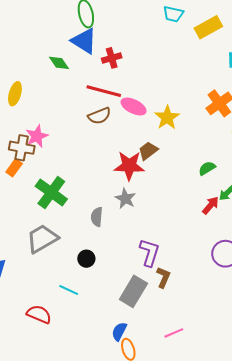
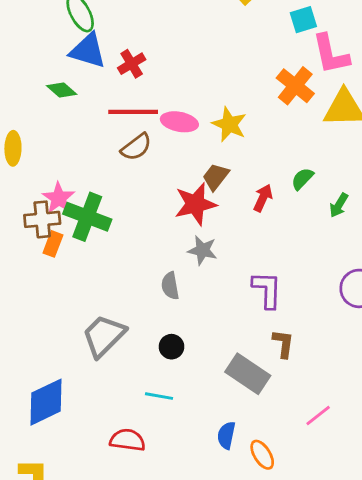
orange rectangle: (14, 168) -> (53, 244), moved
green cross: (51, 193) -> (87, 217), moved
red arrow: (211, 205) -> (263, 198), moved
purple L-shape: (149, 252) -> (267, 290), moved
gray rectangle: (133, 291) -> (248, 374), turned -72
blue semicircle: (119, 331) -> (226, 435), moved

